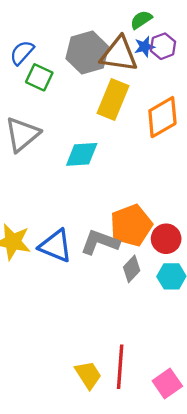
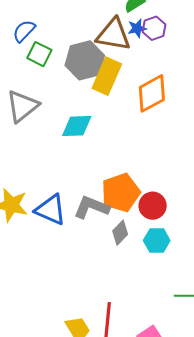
gray hexagon: (87, 53) -> (85, 60), moved

